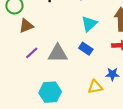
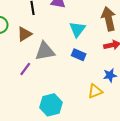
brown triangle: (26, 26) -> (25, 34), moved
gray triangle: (58, 53) -> (45, 51), moved

